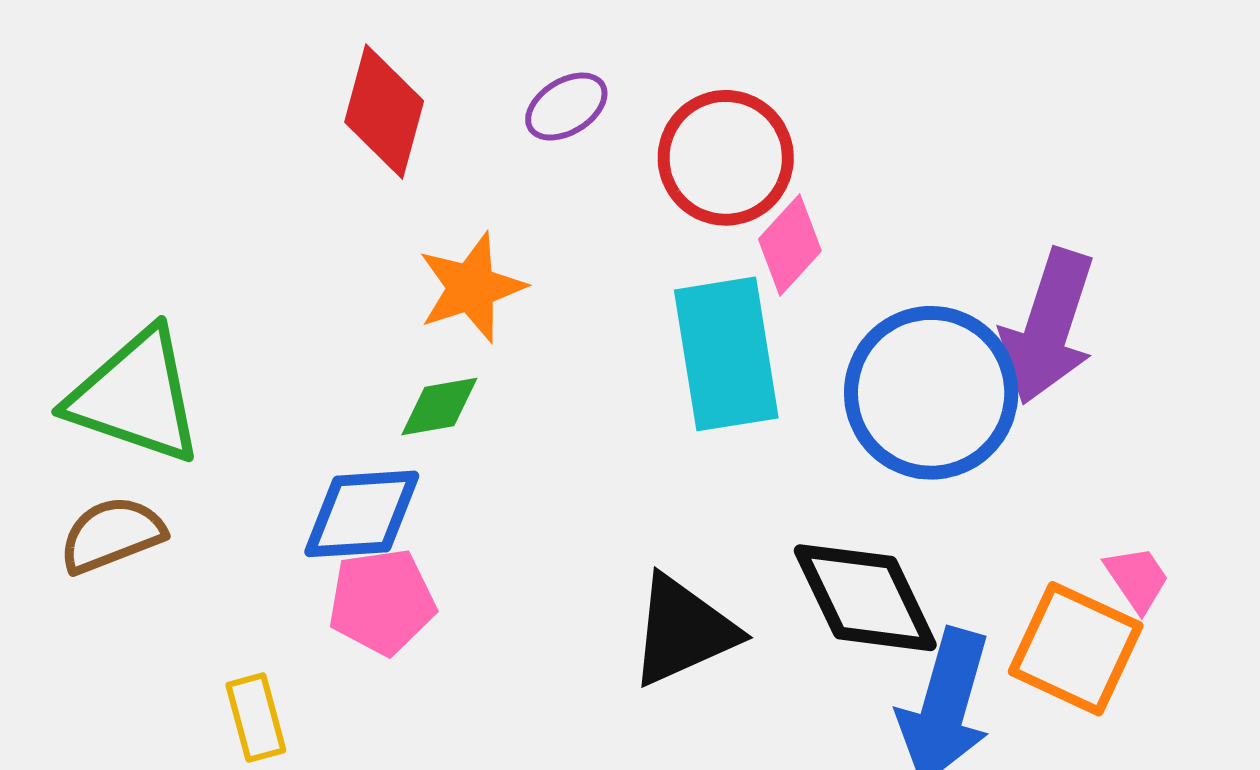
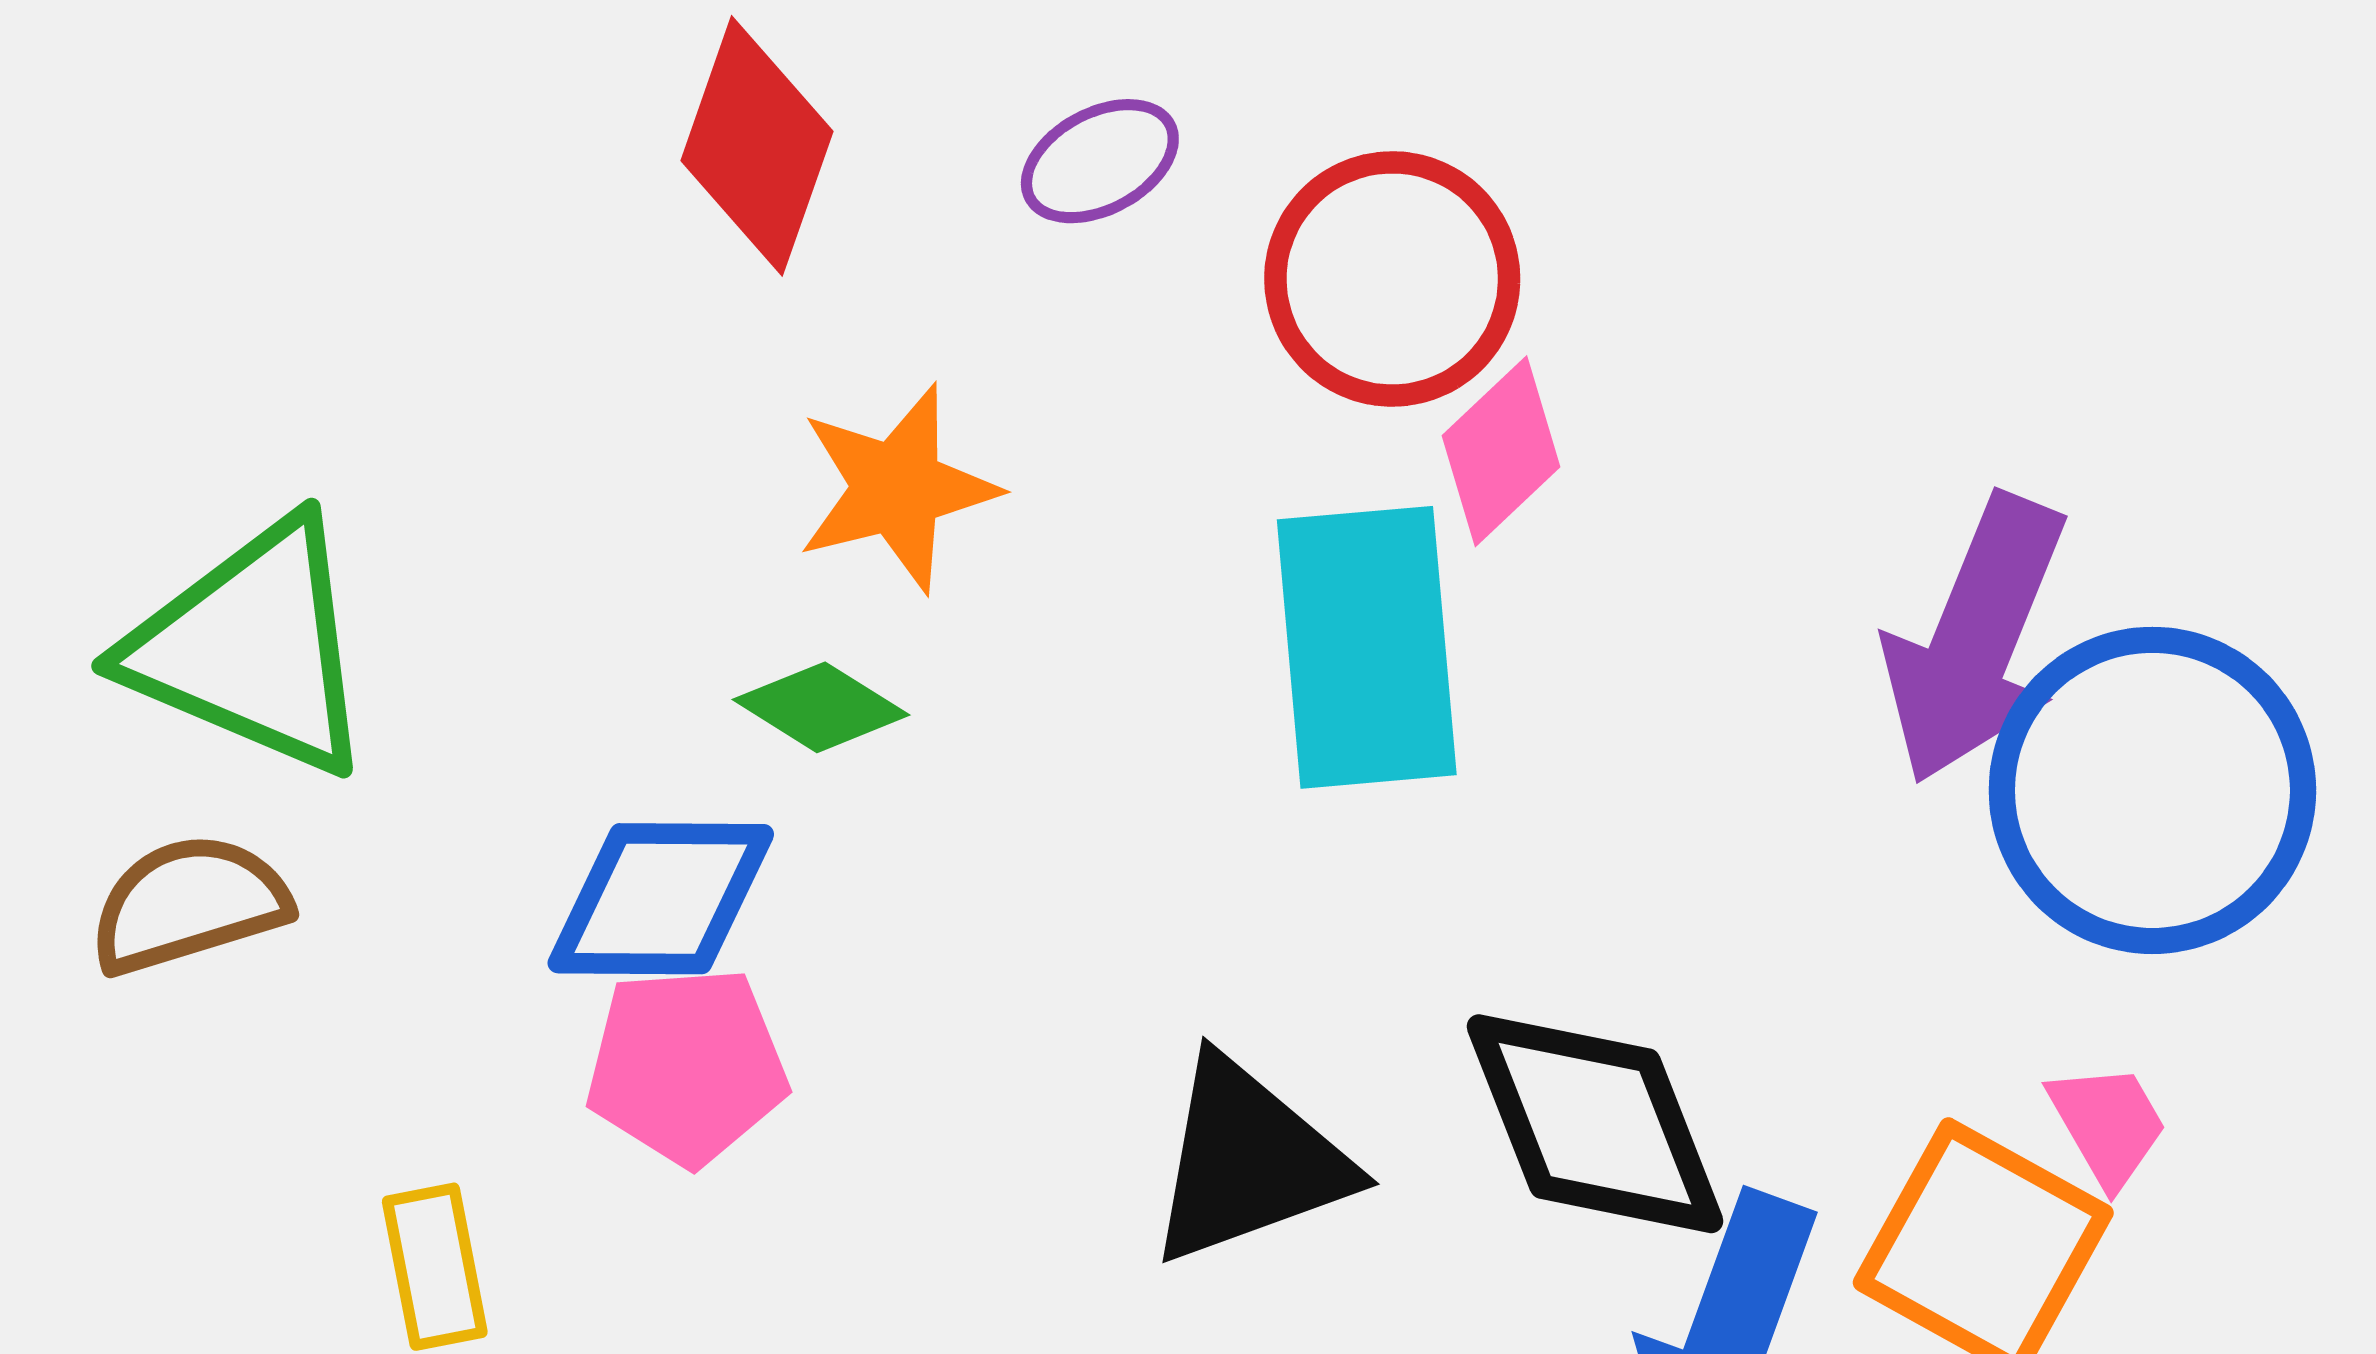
blue circle: (931, 393) -> (2152, 790), moved
green diamond: (439, 406) -> (821, 707), turned 38

